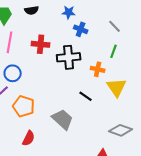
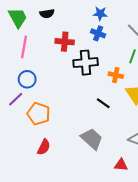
blue star: (69, 12) -> (100, 14), moved
red cross: (41, 44) -> (65, 42), moved
gray trapezoid: (63, 119) -> (92, 139), moved

